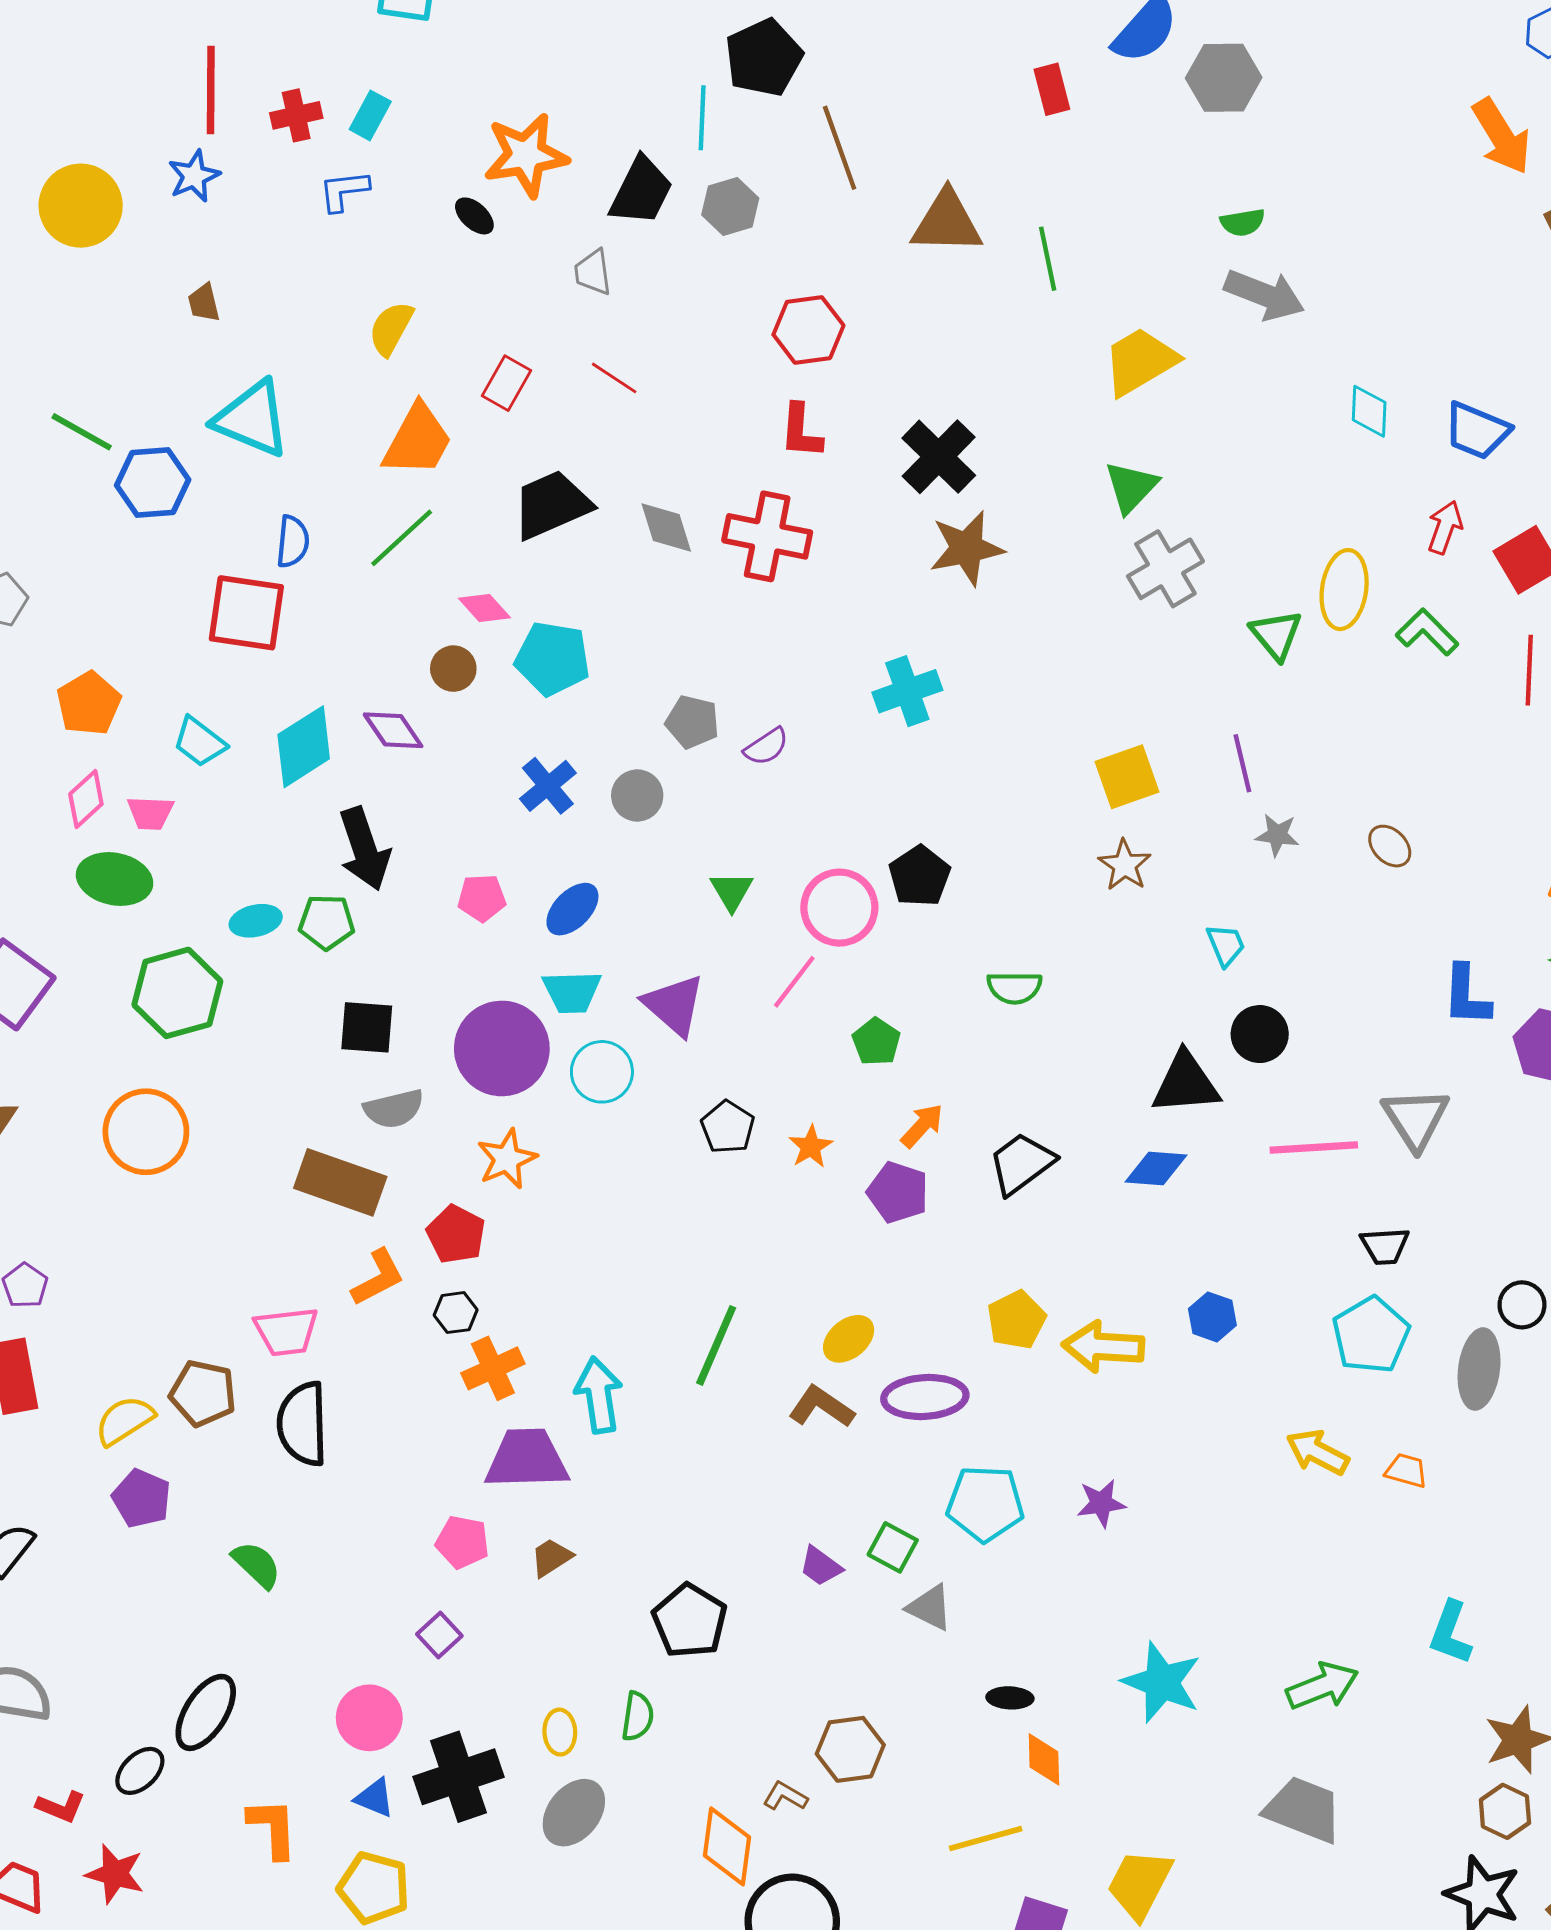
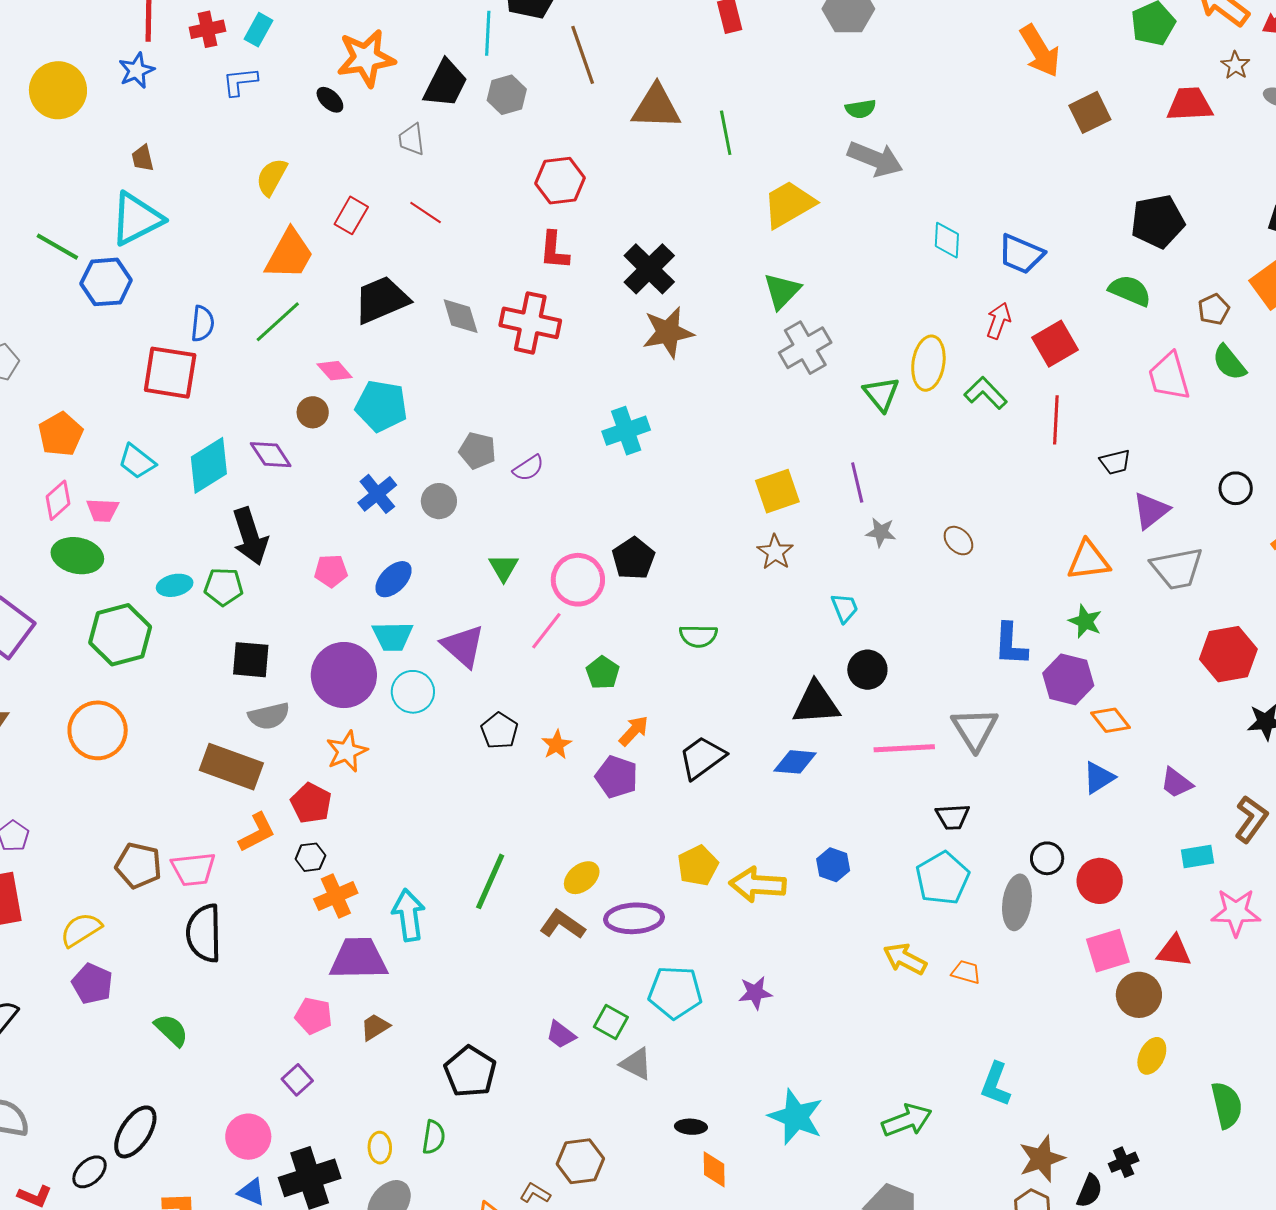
cyan triangle: (252, 419) -> (136, 219), moved, turned -50
brown pentagon: (203, 1393) -> (138, 866), moved

